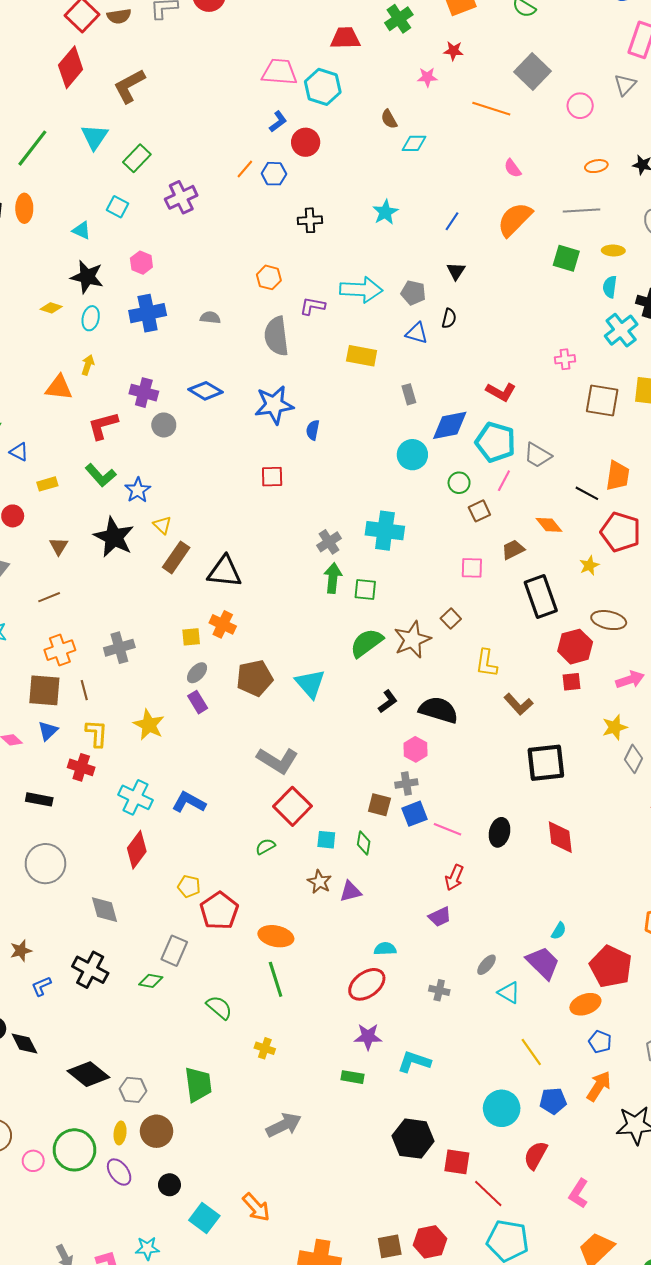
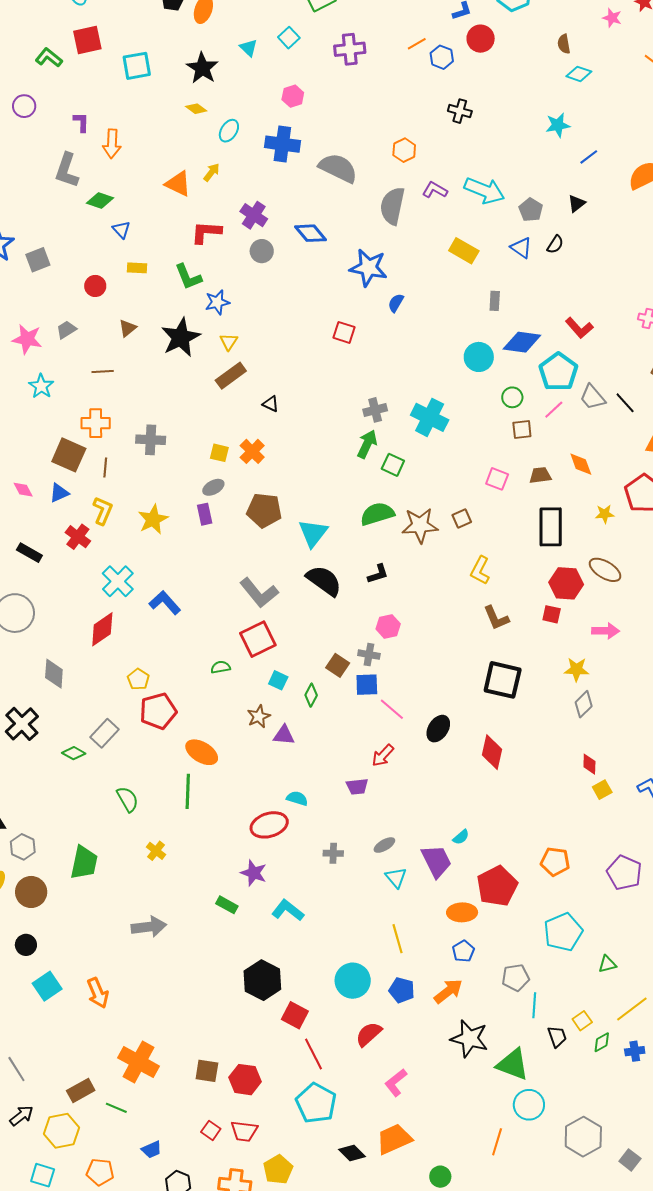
cyan star: (385, 212) -> (558, 125), moved
black star: (87, 277) -> (202, 68), moved
gray semicircle: (210, 318) -> (338, 168), size x2.0
black line: (587, 493) -> (625, 403), moved
black triangle: (225, 572) -> (271, 404), size x0.5
black semicircle: (438, 710) -> (324, 581), moved
gray cross: (439, 990) -> (333, 853), turned -30

